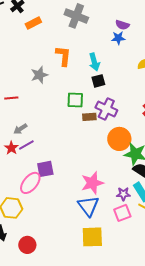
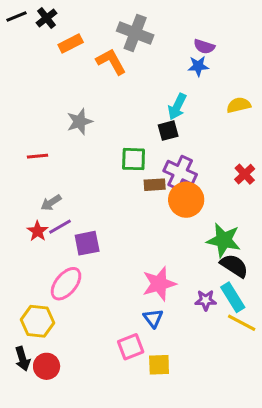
orange L-shape: (63, 56) -> (111, 62), moved, turned -35
cyan arrow: (94, 62) -> (177, 107), moved, turned 42
orange circle: (119, 139) -> (186, 200), moved
purple square: (45, 169) -> (87, 243), moved
blue triangle: (88, 206) -> (153, 318), size x0.6
pink square: (122, 213) -> (131, 347), moved
yellow square: (92, 237) -> (159, 365), size x0.7
red circle: (27, 245) -> (47, 366), moved

